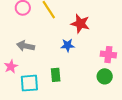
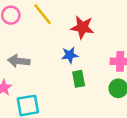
green rectangle: (56, 75) -> (79, 79), moved

